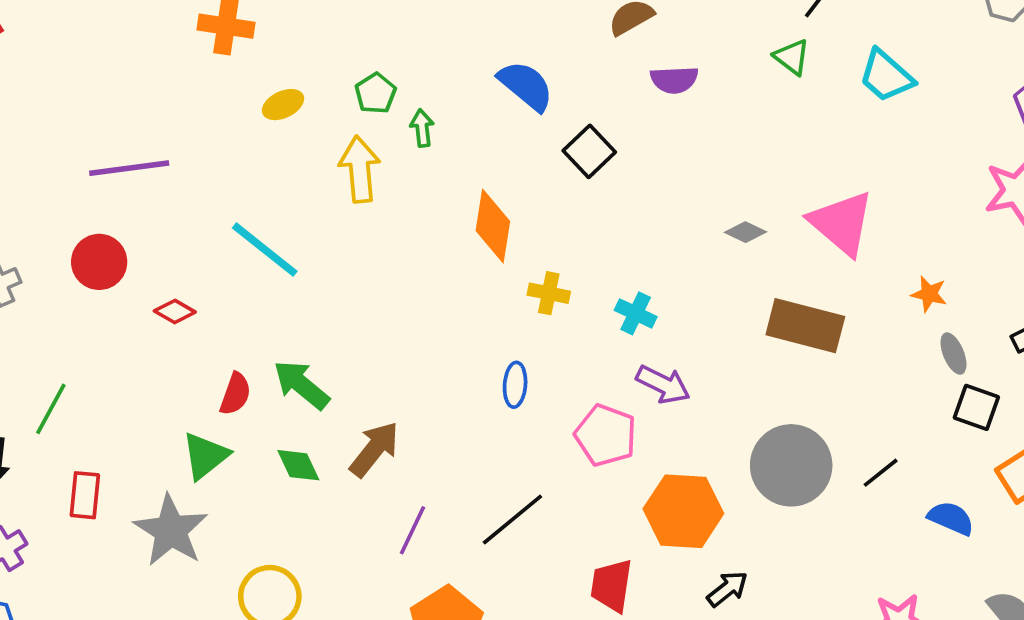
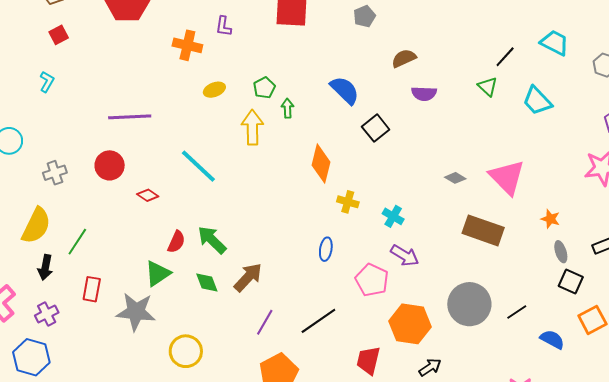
gray star: (171, 530) -> (136, 312), turned -30

